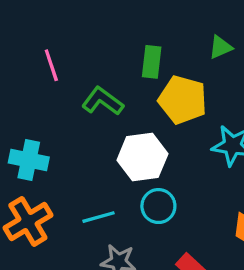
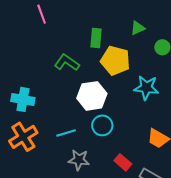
pink line: (51, 65) -> (42, 14), moved

